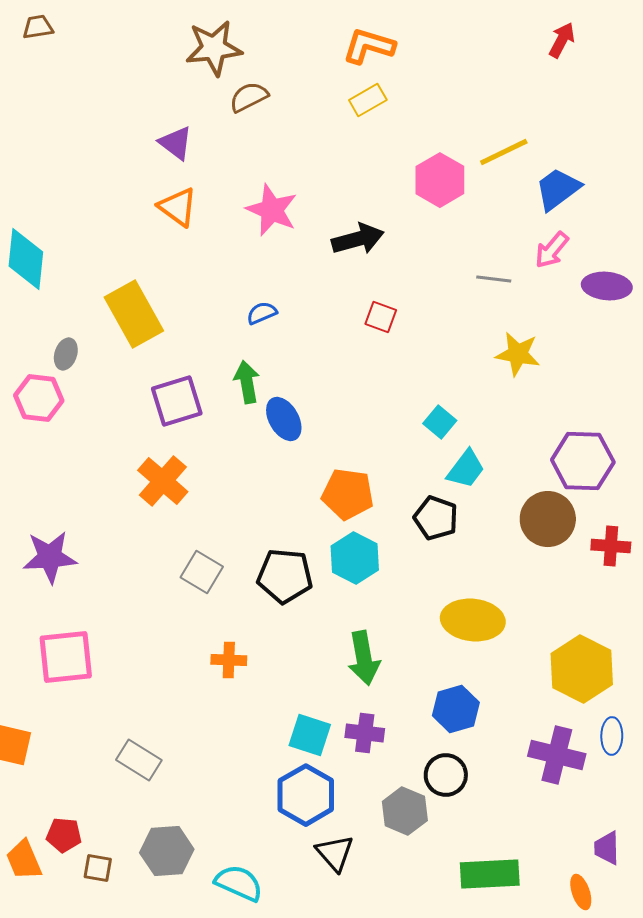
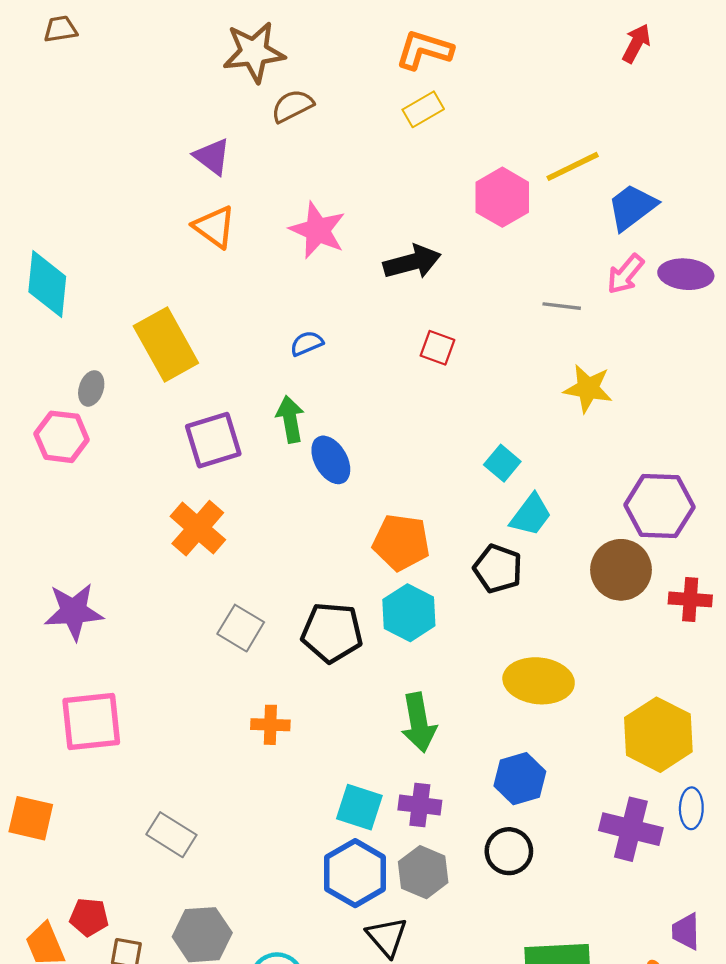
purple ellipse: (607, 286) -> (686, 274), moved
gray hexagon: (405, 811) -> (423, 872), moved

